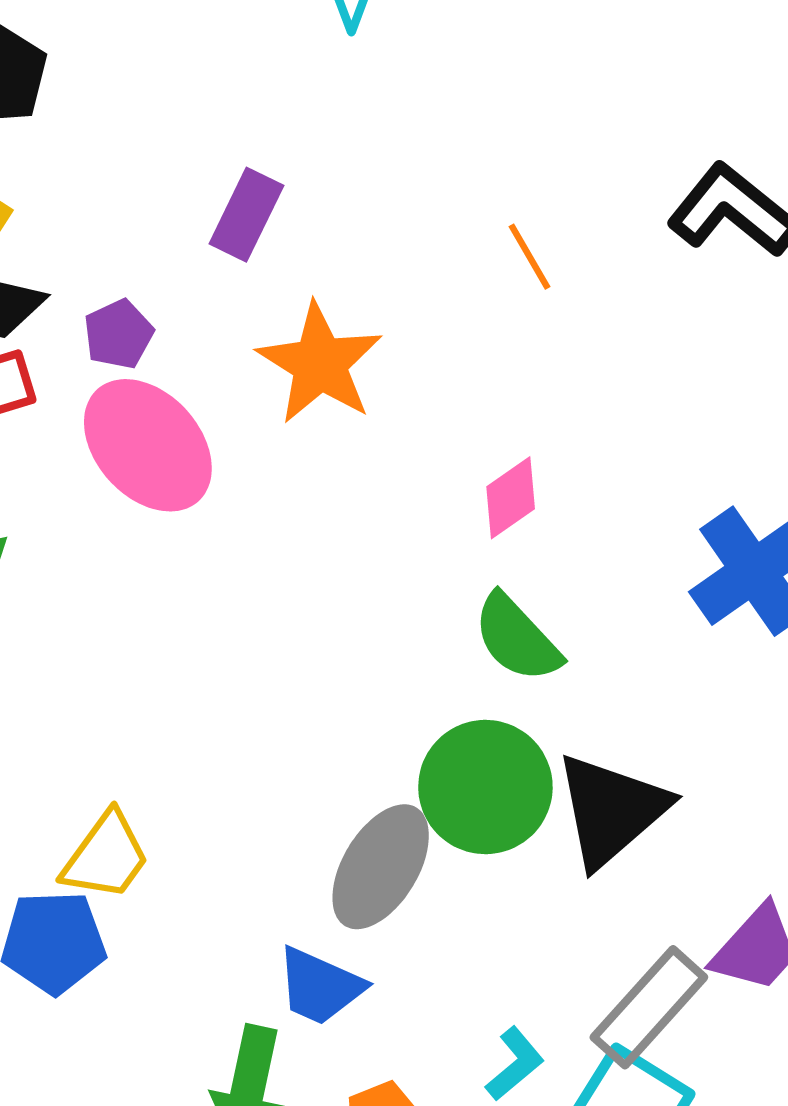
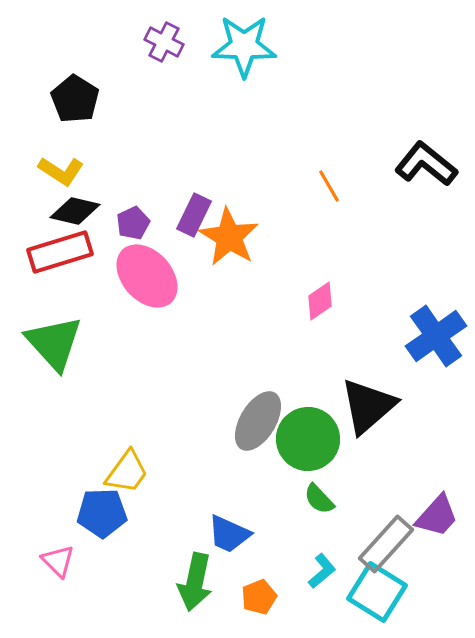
purple rectangle: (246, 215) -> (194, 215), moved
green semicircle: (517, 638) -> (319, 499), moved, size x0.7
black triangle: (611, 810) -> (368, 406), moved
gray ellipse: (381, 867) -> (258, 421), moved

